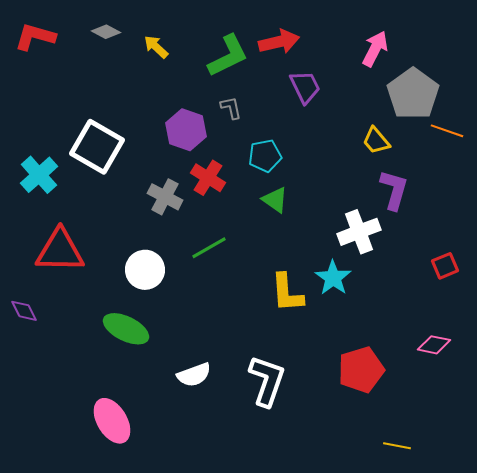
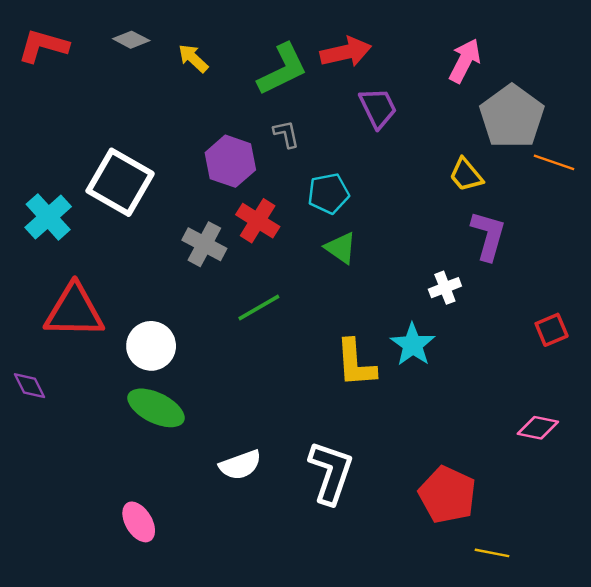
white cross: (359, 232) -> (445, 288), size x0.6
white circle: (145, 270) -> (151, 346), moved
red pentagon: (361, 370) -> (447, 495), moved, turned -30
pink ellipse: (112, 421) -> (139, 522), size x0.7

